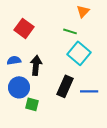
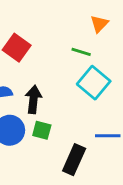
black rectangle: (65, 86) -> (74, 160), moved
green square: (32, 104) -> (42, 130), moved

